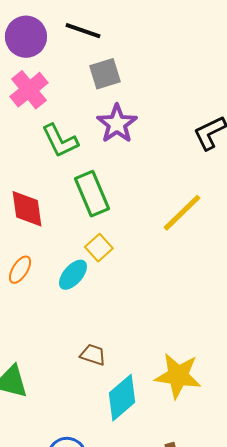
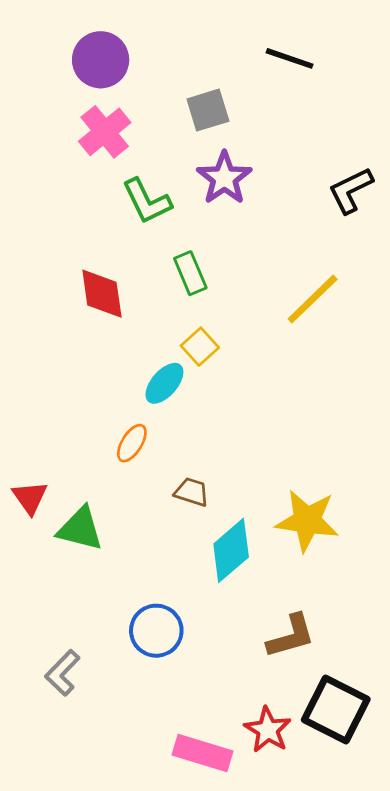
black line: (83, 31) -> (290, 58), moved
green rectangle: (92, 194) -> (190, 273), size x0.7
orange ellipse: (20, 270) -> (132, 443), moved

